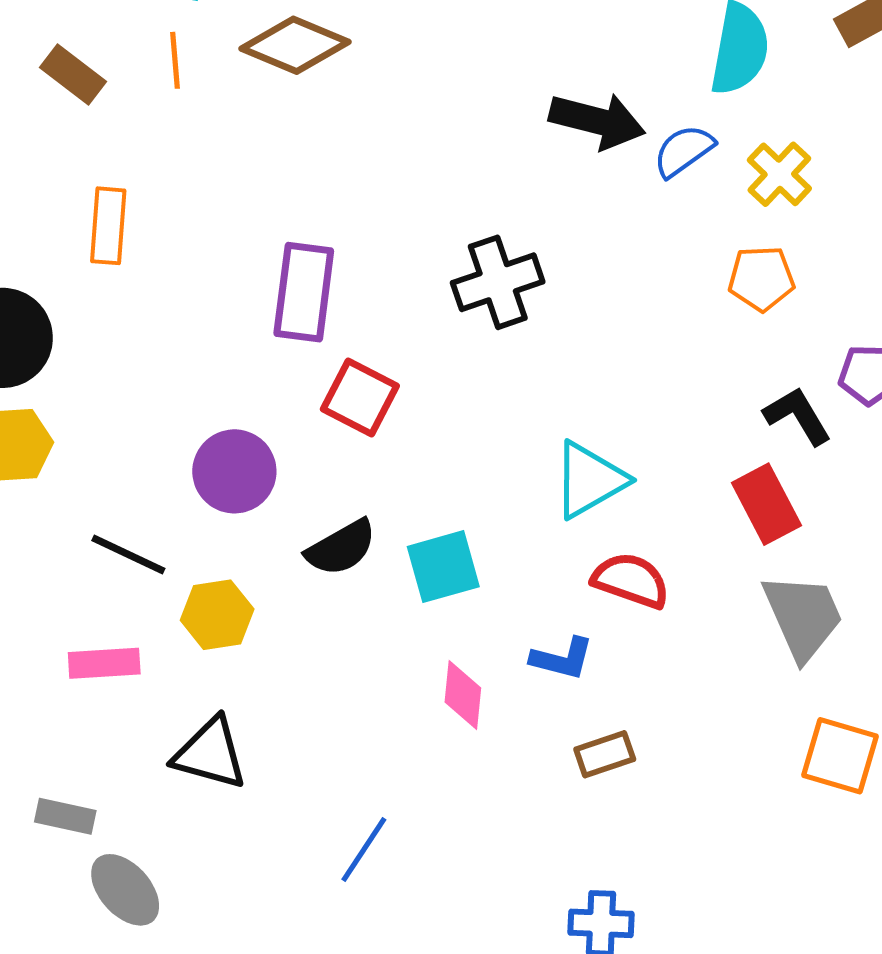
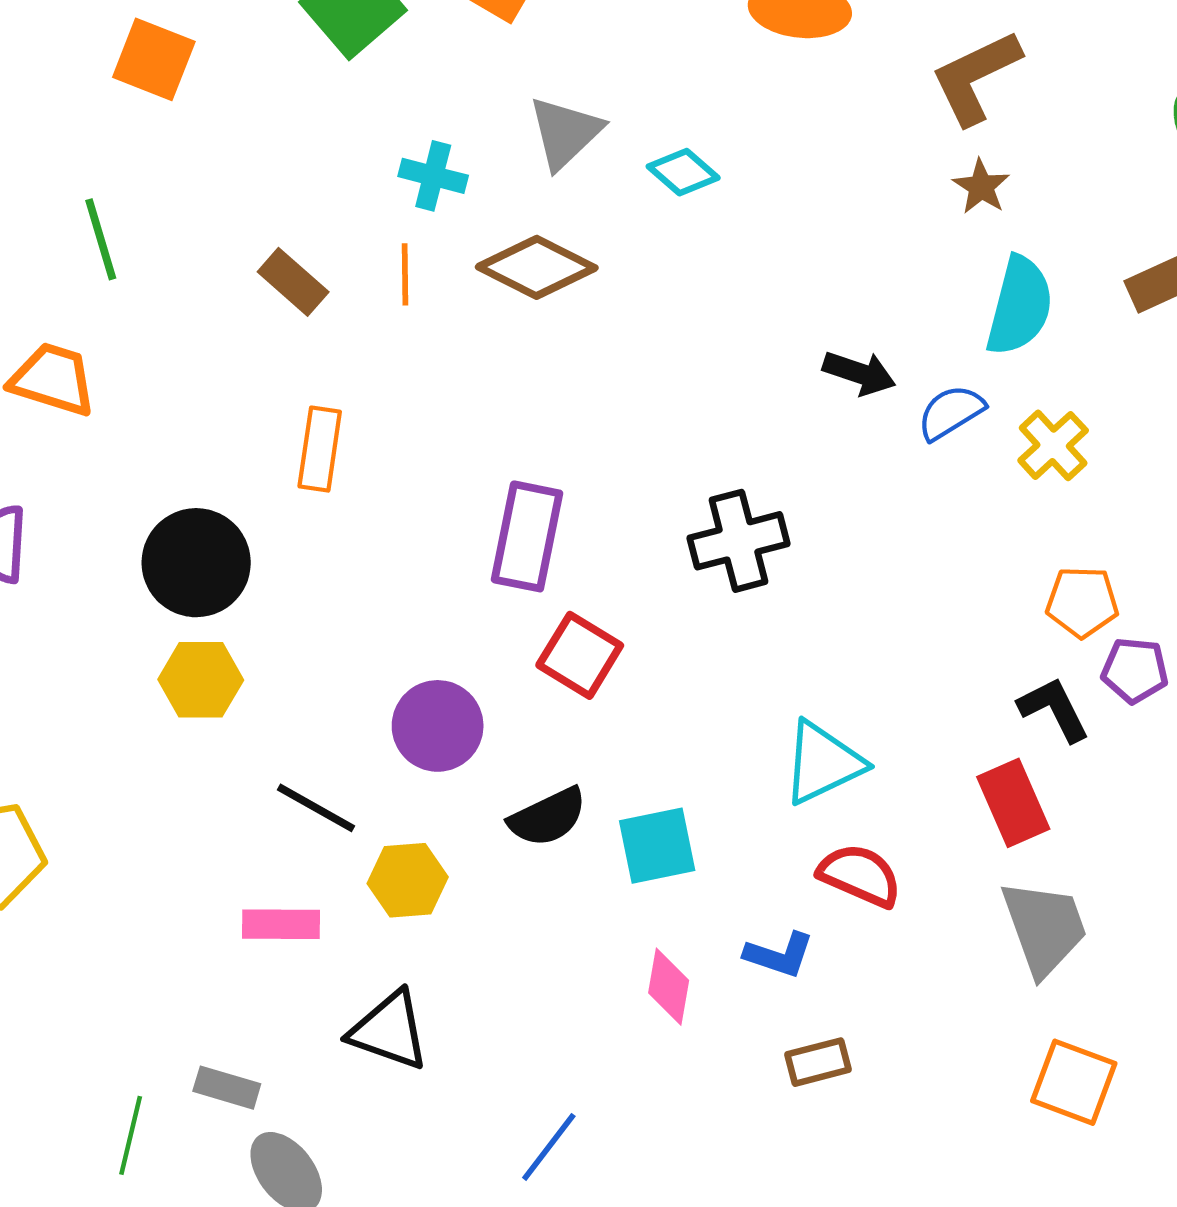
black arrow: (597, 121) -> (859, 373), size x0.7
orange pentagon: (761, 278) -> (1082, 602), moved

